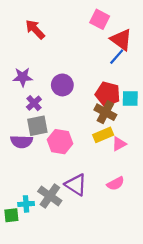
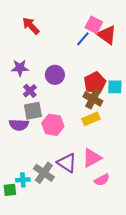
pink square: (100, 19) -> (94, 25), moved
blue line: (117, 57) -> (83, 39), moved
red pentagon: (108, 94) -> (95, 83), turned 30
pink triangle: (119, 144) -> (92, 158), moved, size x1.5
pink semicircle: (116, 184) -> (102, 180), moved

